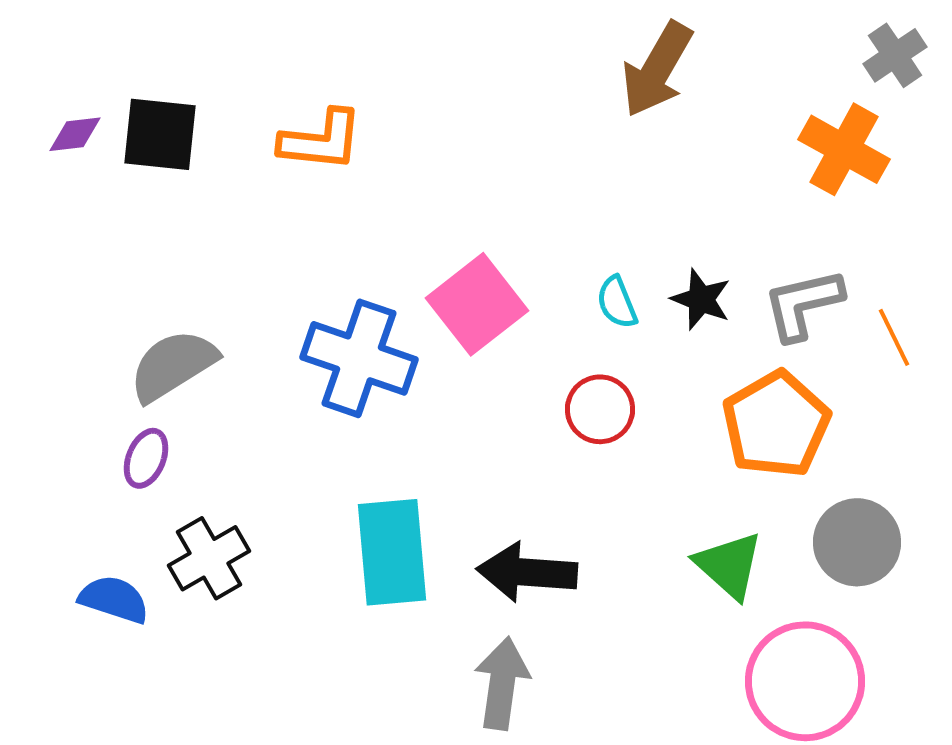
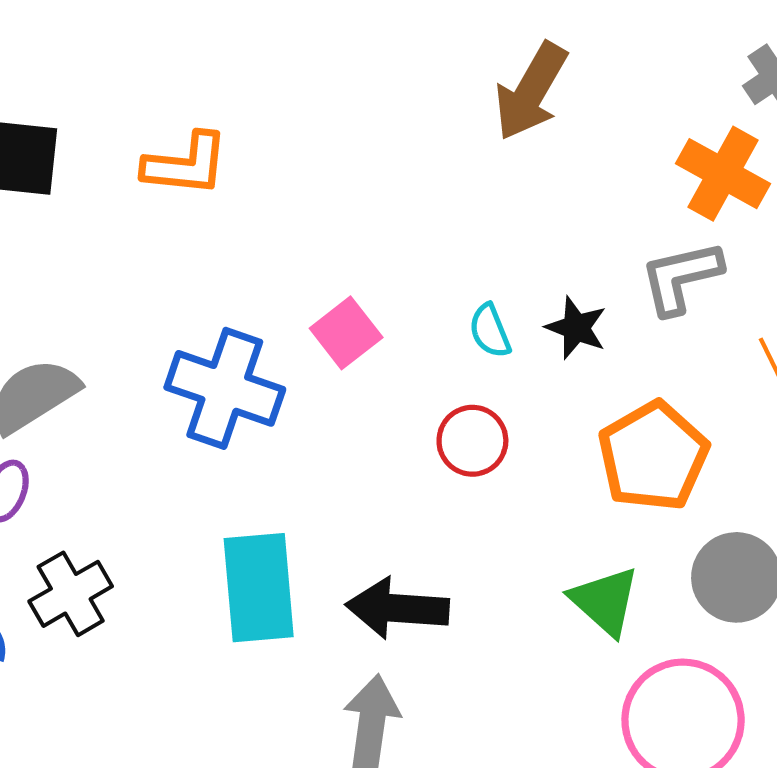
pink square: (477, 304) -> (346, 333), size x0.7
gray L-shape: (803, 304) -> (681, 277), moved

